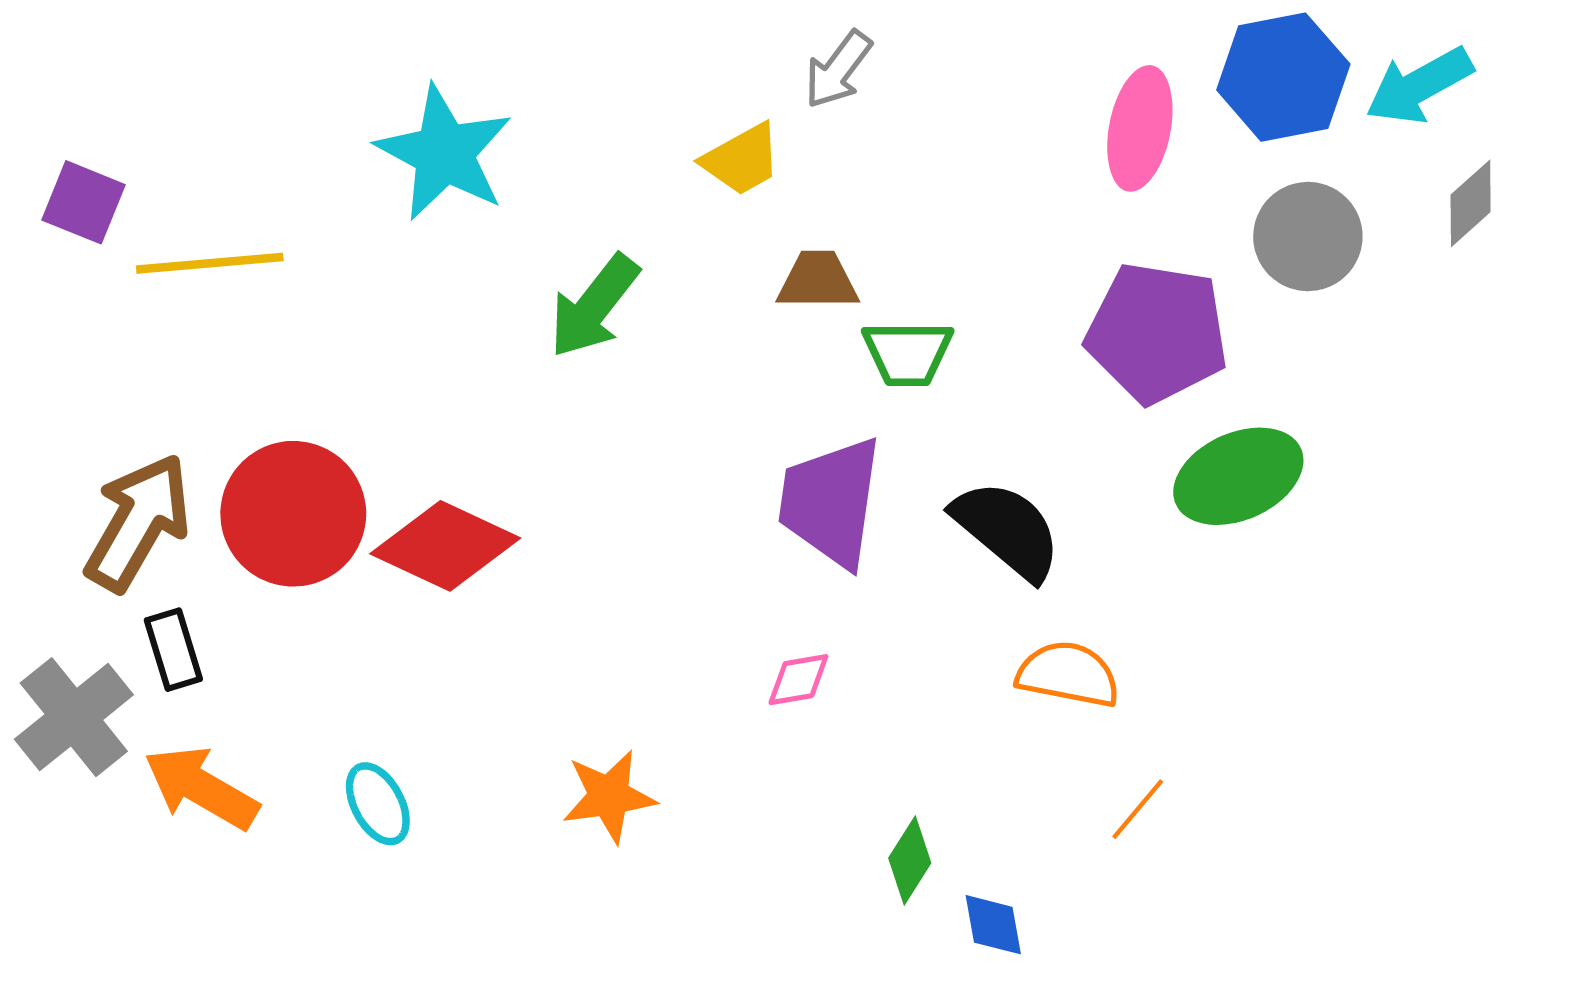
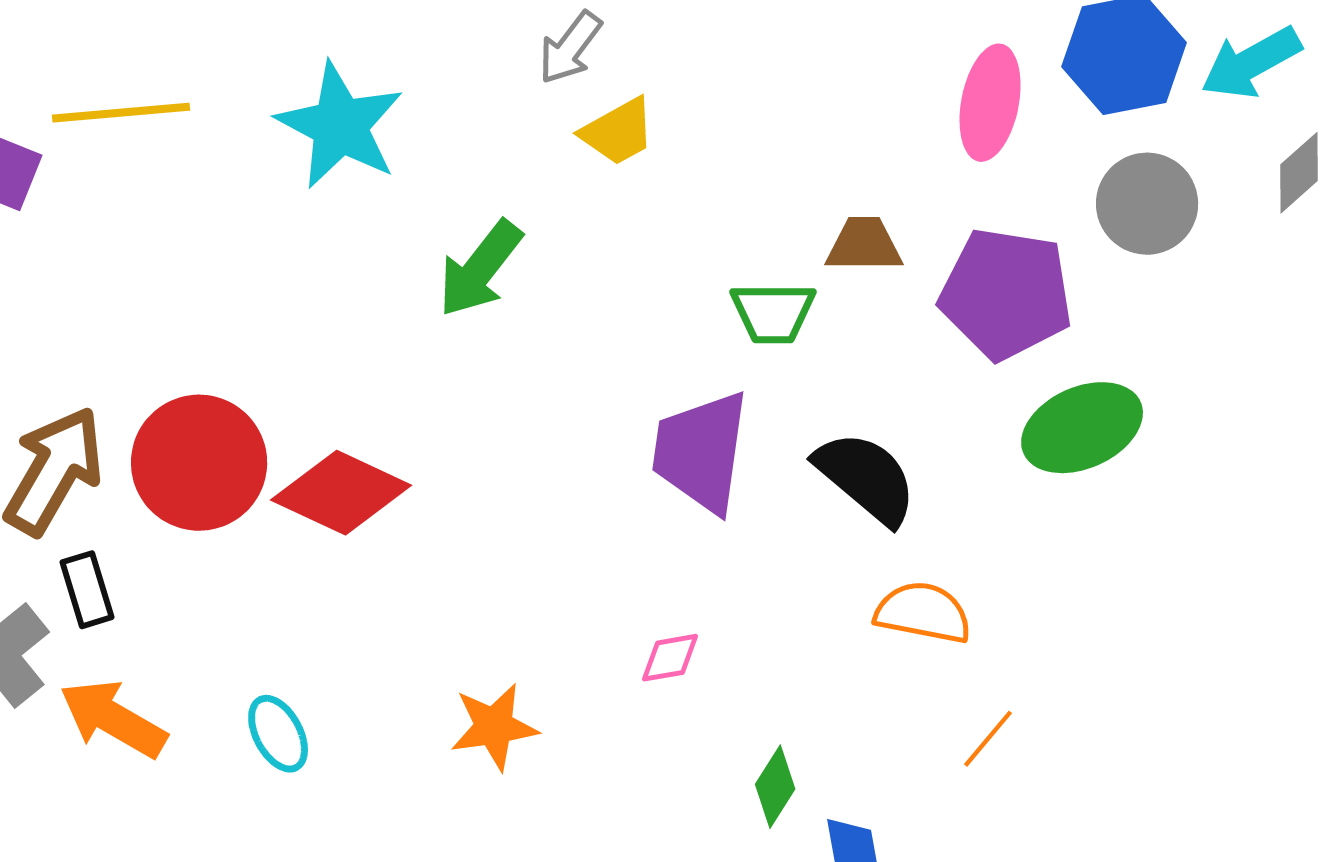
gray arrow: (838, 70) -> (570, 48), moved
yellow line: (210, 263) -> (121, 113), moved
brown trapezoid: (818, 280) -> (864, 245), moved
pink diamond: (798, 680) -> (670, 658), moved

